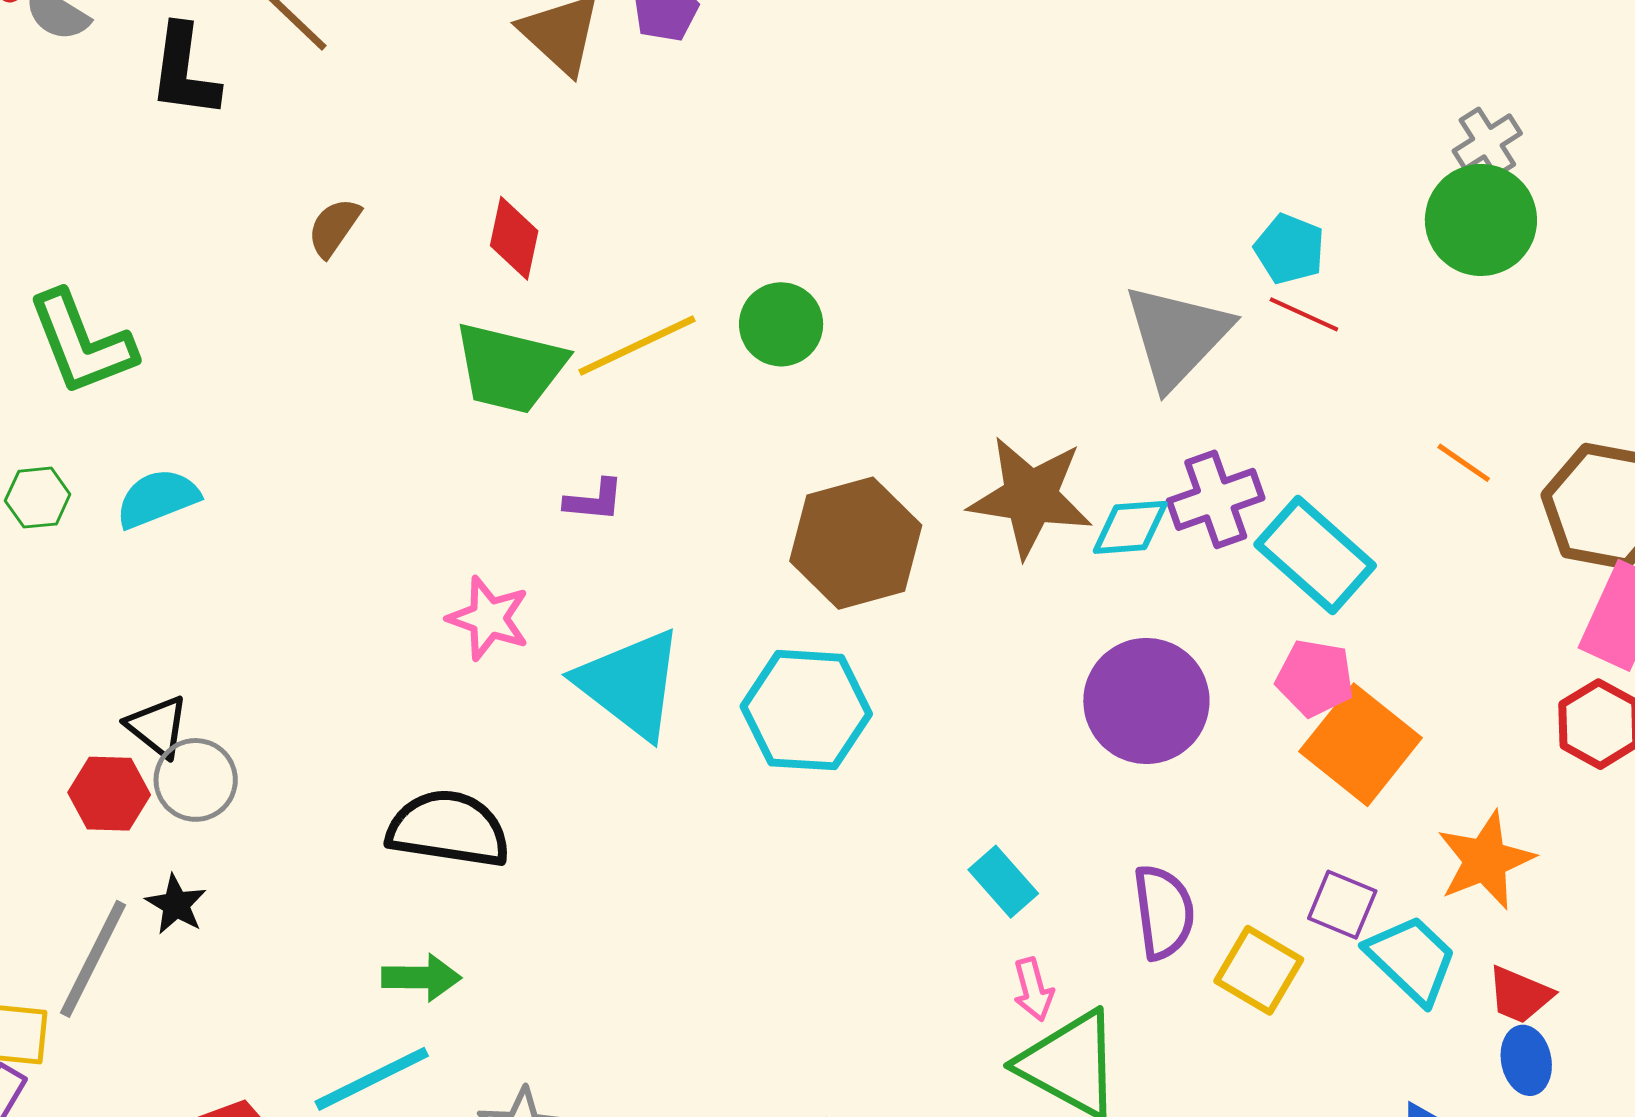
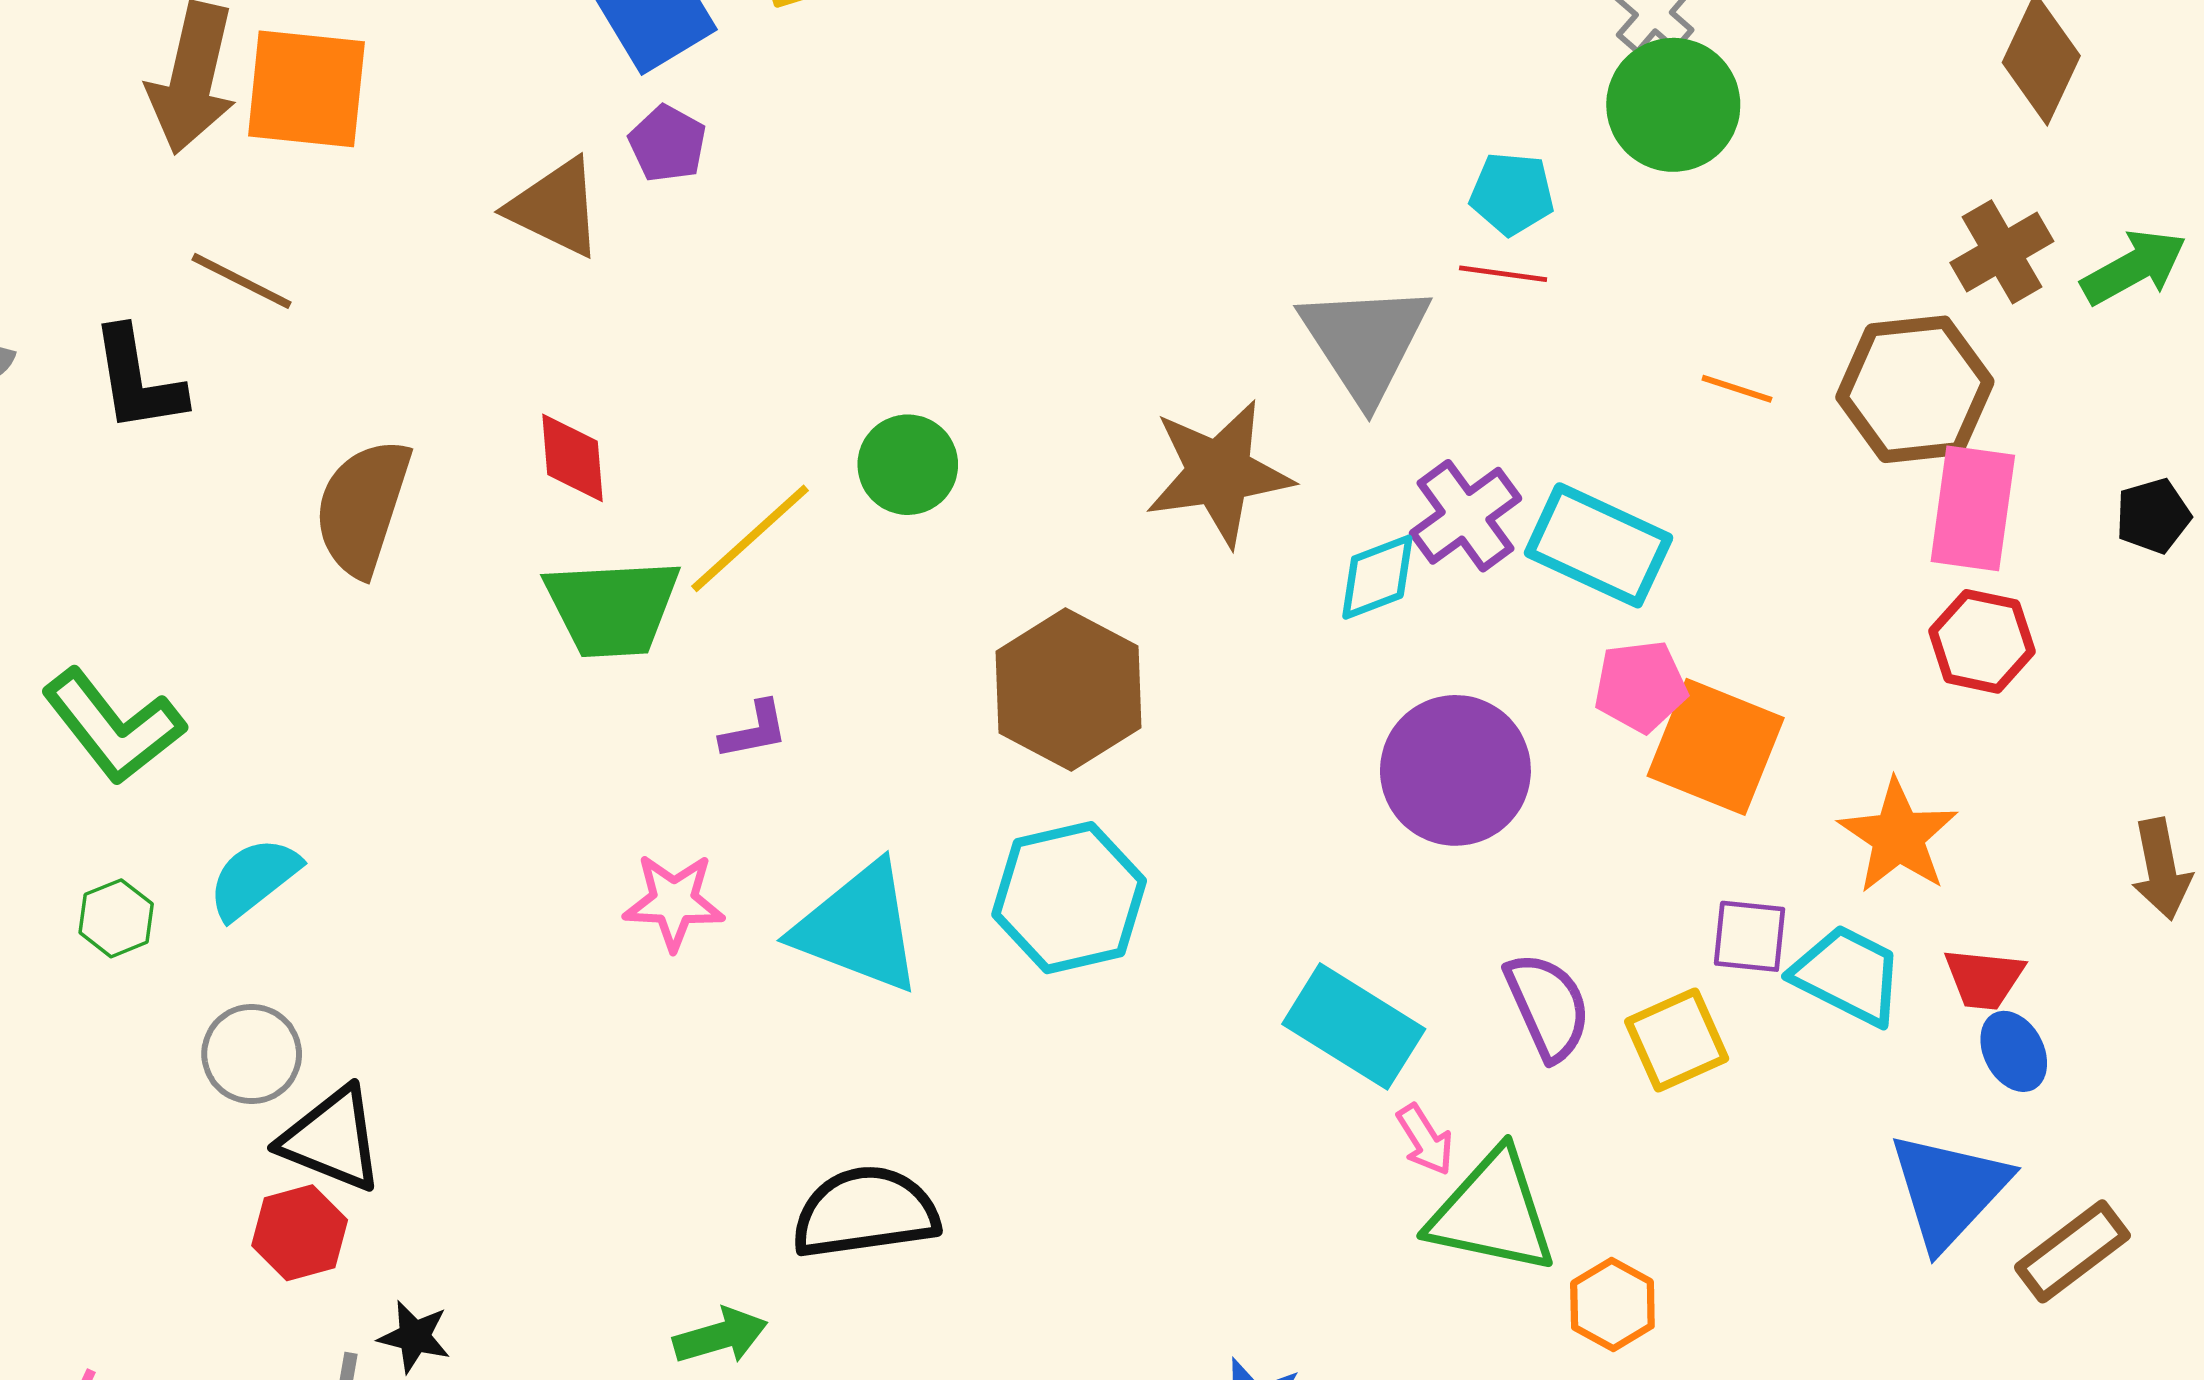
brown semicircle: (334, 227) -> (363, 507), size x1.8
cyan pentagon: (1289, 249) -> (1512, 194), moved
brown star: (1030, 497) -> (1219, 473), moved
black triangle: (157, 726) -> (332, 1139), size x1.4
gray circle: (196, 780) -> (252, 1054), moved
black semicircle: (448, 829) -> (865, 1212), moved
cyan rectangle: (1003, 882) -> (1354, 1026), size x1.6
yellow square: (1259, 970) -> (1677, 1040), turned -38

